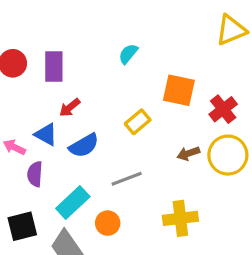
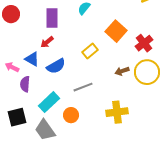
purple rectangle: (54, 66) -> (52, 18), moved
orange square: (179, 90) -> (116, 31), turned 30

